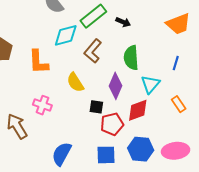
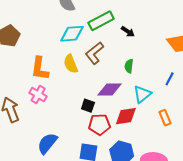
green semicircle: (131, 58) -> (129, 66), size x0.6
orange L-shape: (38, 62) -> (40, 68), moved
yellow semicircle: (75, 82) -> (71, 64), moved
purple diamond: (116, 86) -> (109, 90), turned 55

